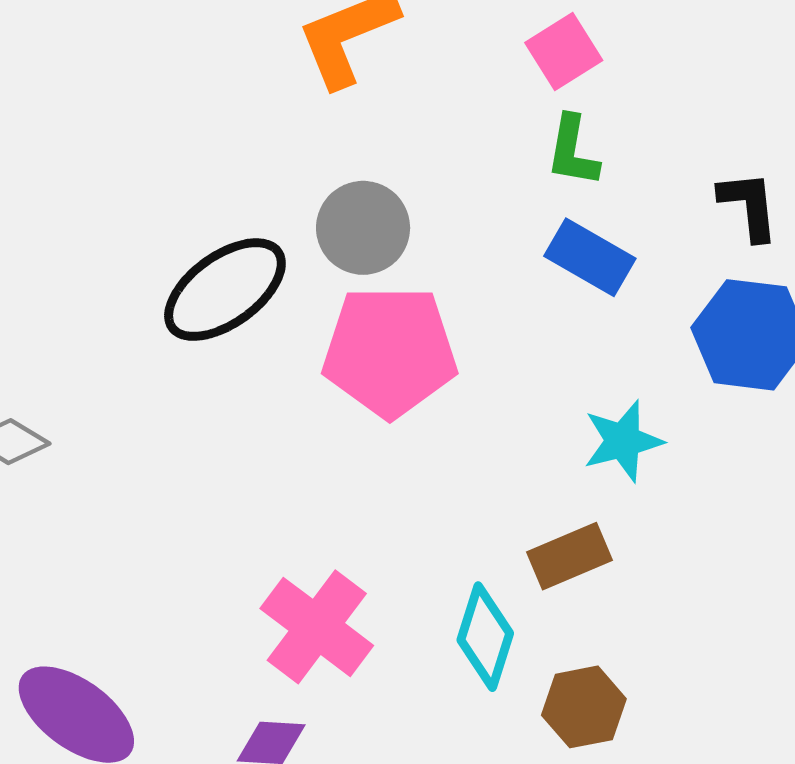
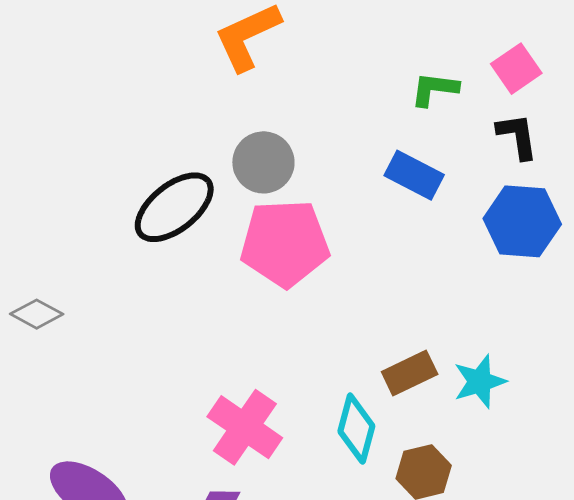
pink square: (564, 52) -> (516, 69), moved
green L-shape: (573, 151) -> (434, 89), moved, turned 90
cyan star: (623, 441) -> (480, 382), moved

